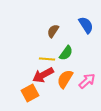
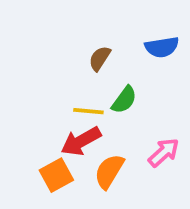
blue semicircle: (86, 25) -> (162, 47), turned 114
orange semicircle: (65, 79) -> (109, 171), moved

